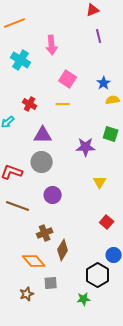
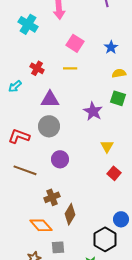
yellow semicircle: (113, 100) -> (119, 73), moved
purple star: (86, 147) -> (93, 111), turned 30
red square: (107, 222) -> (114, 173), moved

